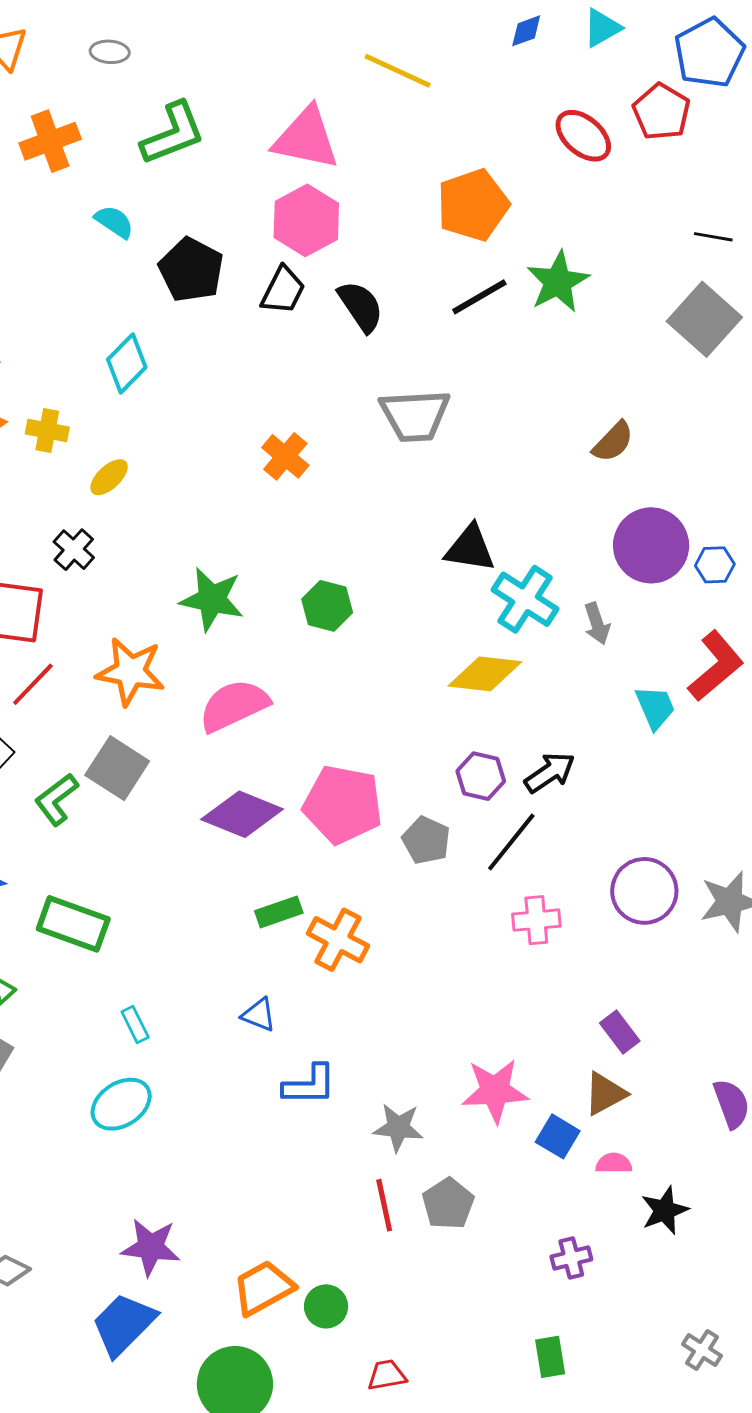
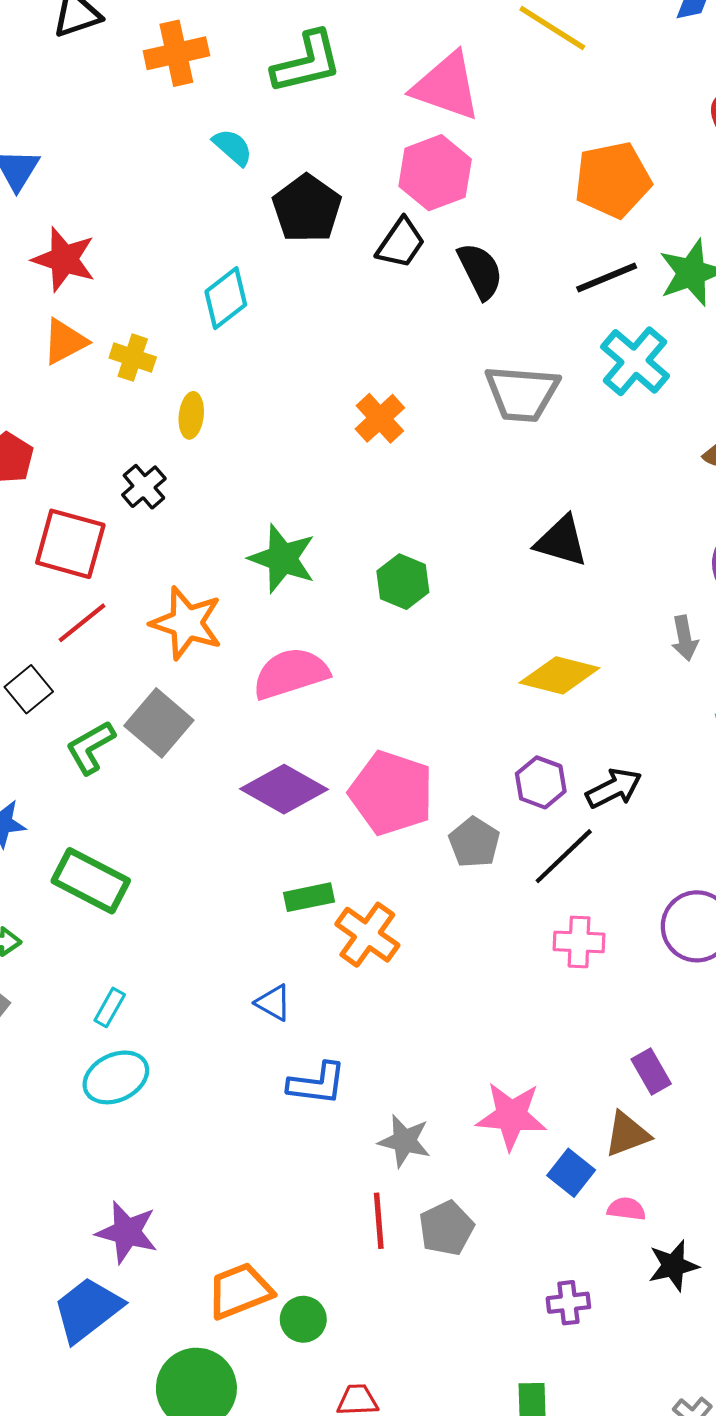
yellow ellipse: (109, 477) -> (191, 415), turned -48
cyan cross: (525, 599) -> (635, 361), moved
cyan rectangle: (135, 1025) -> (110, 1007), moved, turned 48

